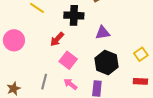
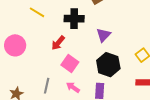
purple triangle: (103, 33) -> (103, 35), turned -35

